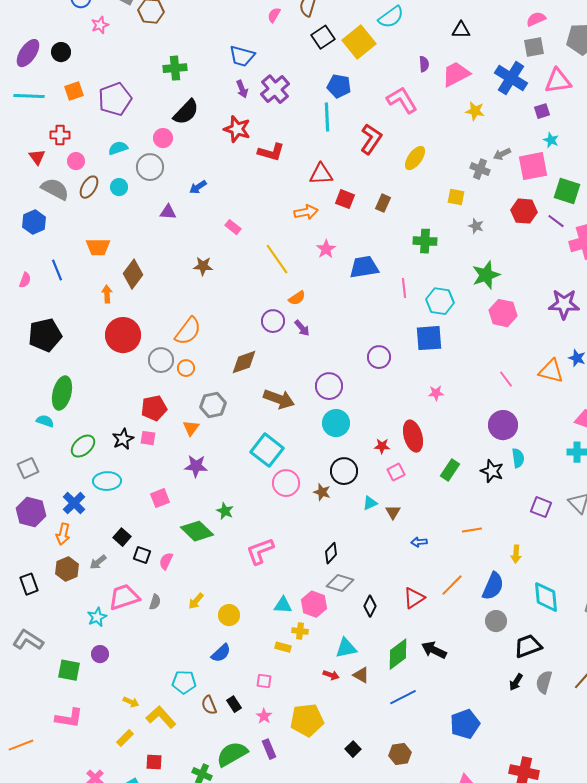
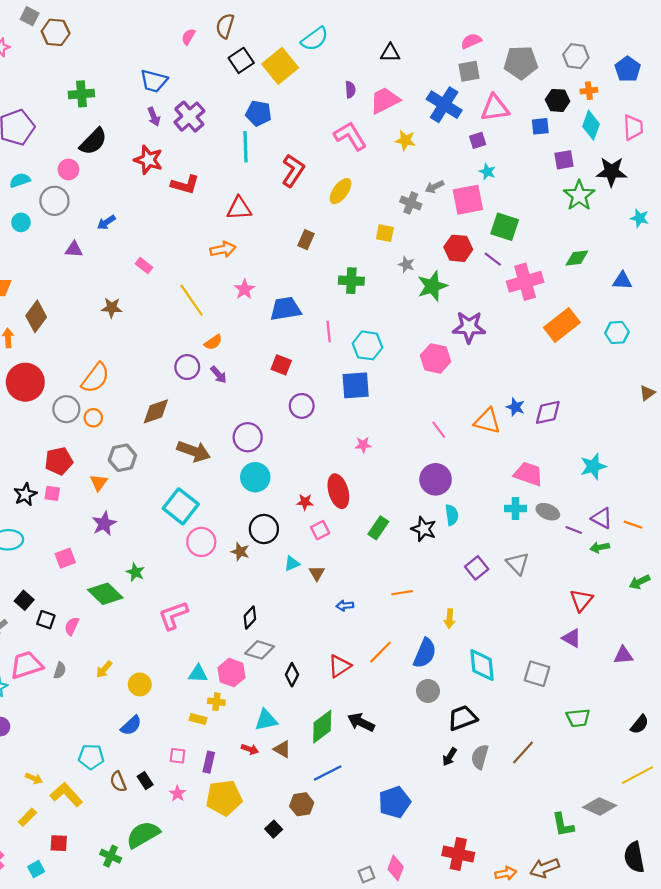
pink L-shape: (402, 100) -> (350, 136), moved
red square: (345, 199) -> (281, 365), moved
green star: (486, 275) -> (432, 286), moved
purple star: (564, 304) -> (469, 327), moved
purple star: (196, 466) -> (104, 524), turned -30
purple square: (541, 507) -> (477, 568), turned 30
purple rectangle: (269, 749) -> (209, 762), moved, turned 36
brown hexagon: (400, 754) -> (302, 804), moved

